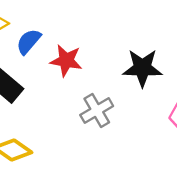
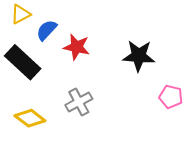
gray cross: (97, 111) -> (79, 102), moved

